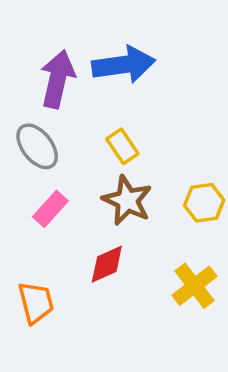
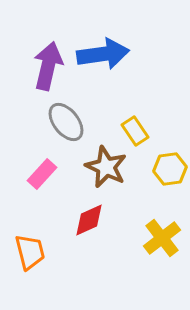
gray ellipse: (37, 146) -> (66, 122), moved
yellow rectangle: (122, 146) -> (135, 131), moved

